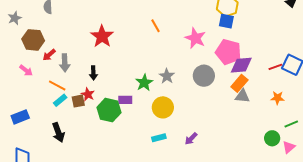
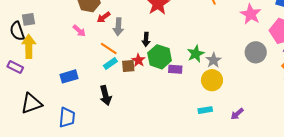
gray star: (167, 76) -> (214, 60), moved
green hexagon: (109, 110) -> (160, 57), moved

